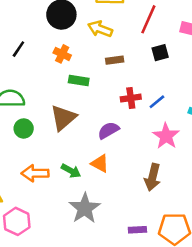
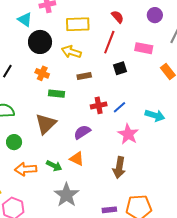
green circle: (24, 128) -> (14, 142), moved

